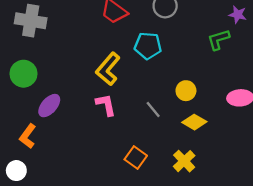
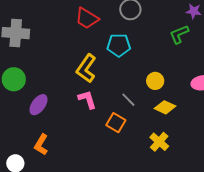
orange L-shape: (28, 136) -> (41, 145), moved
orange square: (136, 158) -> (116, 123), moved

